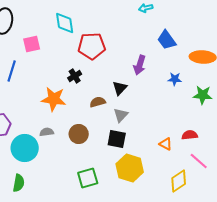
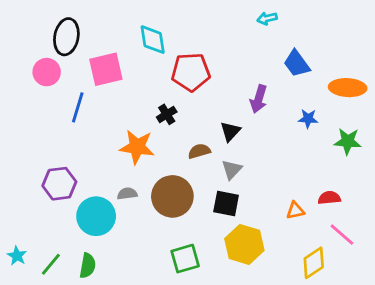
pink square: (32, 44) -> (106, 69), size x1.4
brown circle: (79, 134) -> (172, 196), size x1.5
orange triangle: (166, 144) -> (295, 211), turned -40

